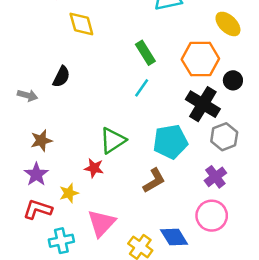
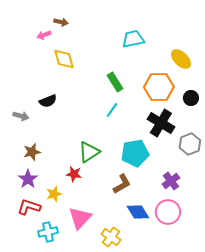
black semicircle: (61, 77) -> (48, 101), turned 42
black circle: (233, 80) -> (191, 98), moved
gray hexagon: (224, 137) -> (190, 144), moved
blue diamond: (174, 237) -> (138, 212), moved

